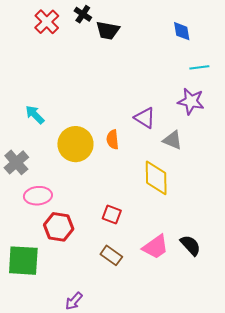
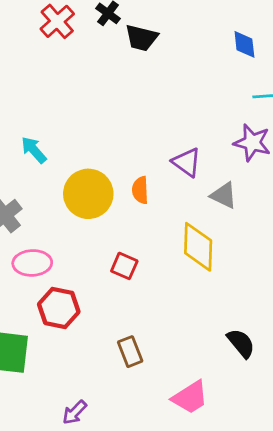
red square: (112, 214) -> (124, 266), moved
pink trapezoid: (155, 247) -> (190, 397), moved
brown rectangle: (111, 255) -> (130, 352), turned 30

